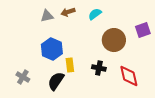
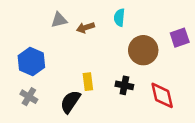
brown arrow: (68, 12) -> (85, 28), moved
cyan semicircle: (95, 14) -> (119, 18), turned -48
blue hexagon: (52, 49) -> (31, 62), moved

